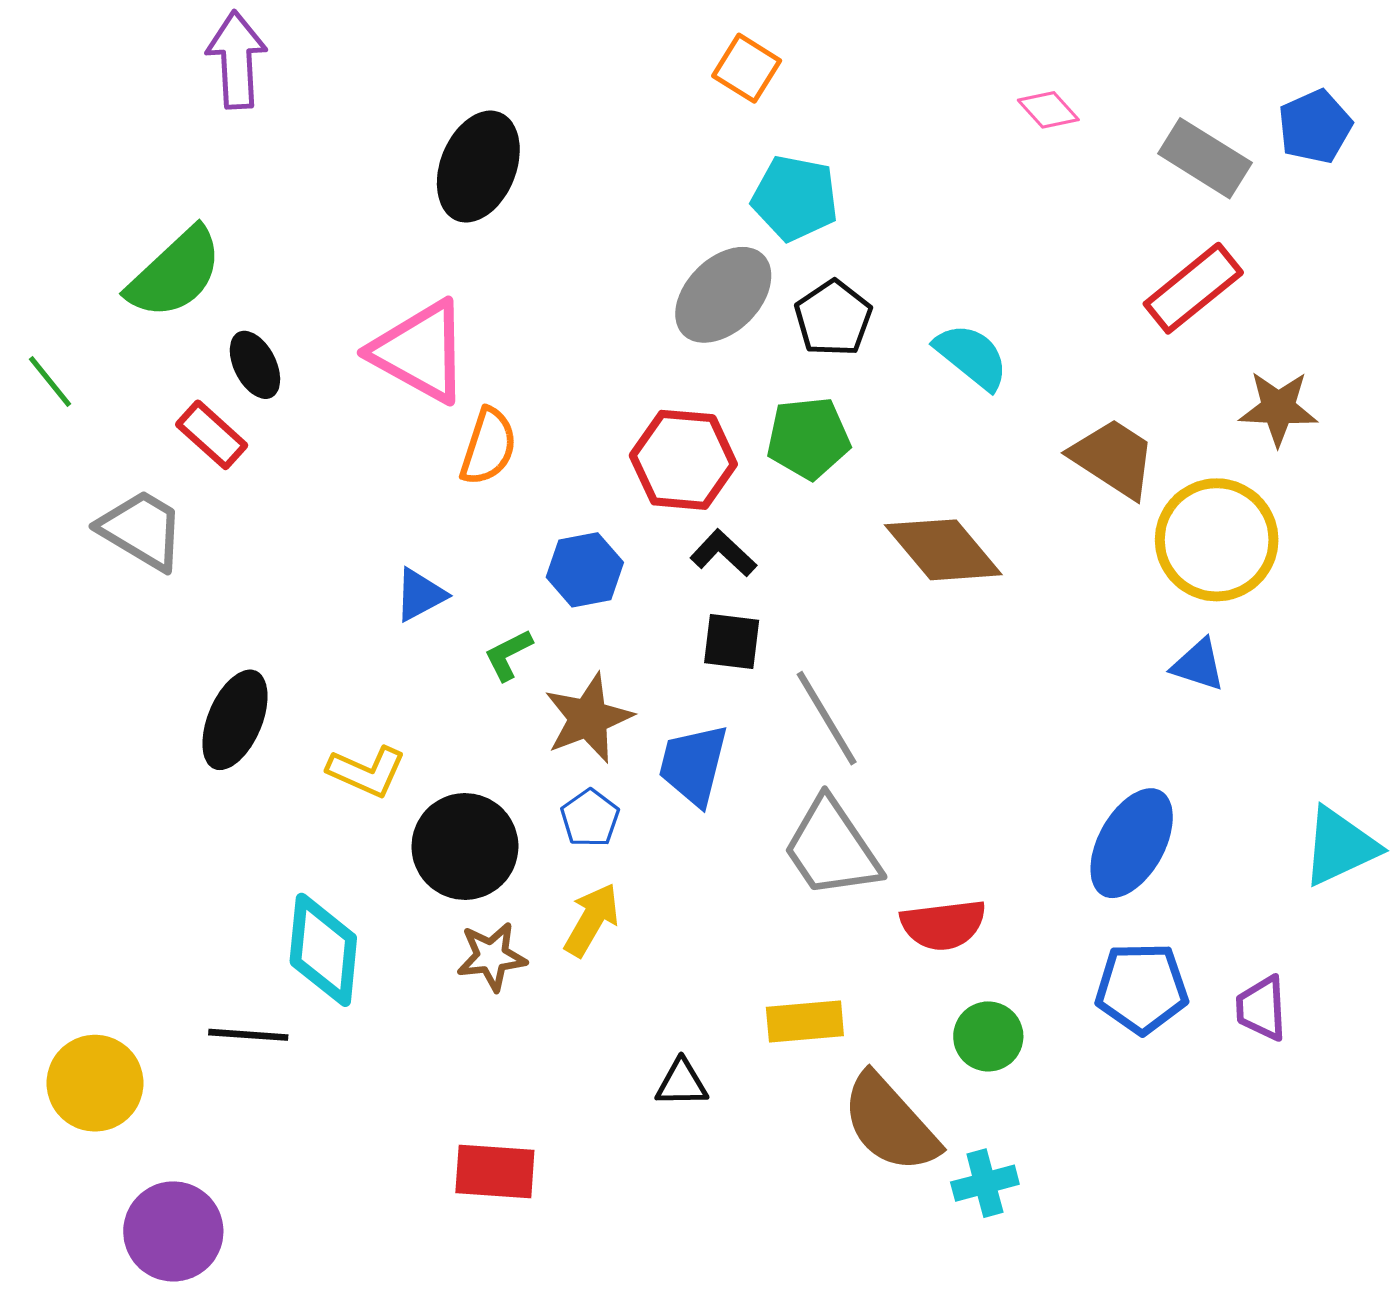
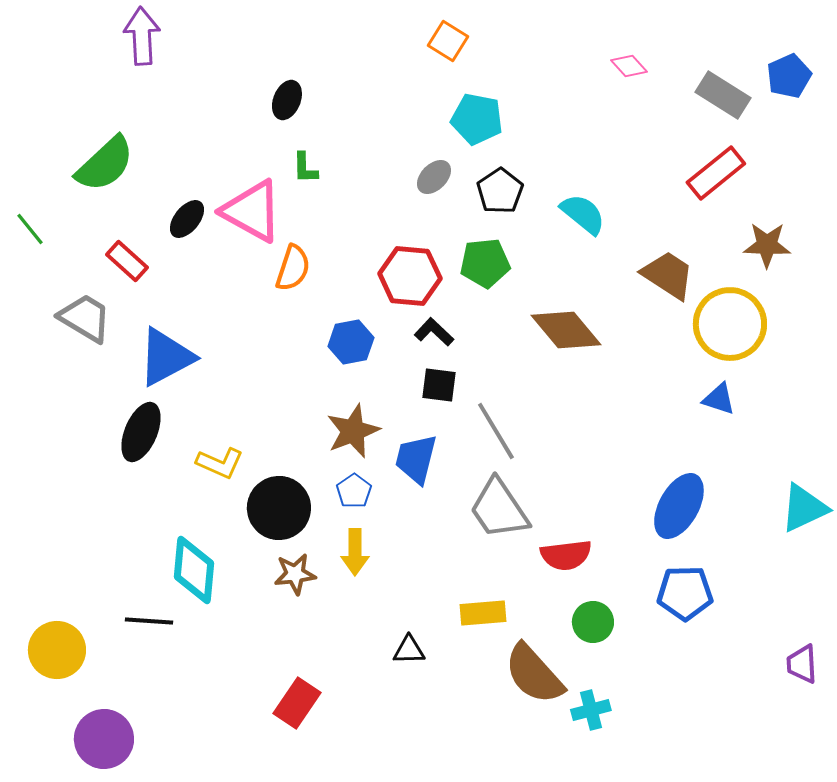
black ellipse: (478, 167) -> (287, 100), size x0.6
gray ellipse: (723, 295) -> (434, 177), size x0.6
black ellipse: (255, 365) -> (187, 219), moved, turned 66
blue triangle: (420, 595) -> (166, 357), moved, size x1.8
green L-shape: (508, 655) -> (305, 168), moved, turned -64
yellow arrow: (592, 920) -> (355, 552), turned 150
purple trapezoid: (1262, 1008) -> (802, 664), moved
red rectangle: (495, 1171) -> (297, 703), turned -60

